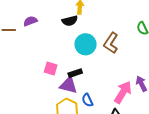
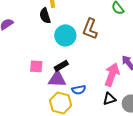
black semicircle: (70, 21) -> (45, 16), turned 98
blue semicircle: (87, 100) -> (79, 90), turned -64

